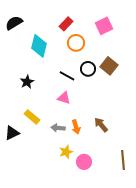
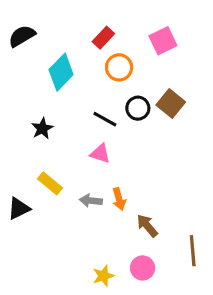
cyan diamond: (39, 46) -> (61, 72), turned 30
brown arrow: (101, 125) -> (147, 226), moved
yellow star: (66, 152) -> (103, 276), moved
pink circle: (84, 162) -> (143, 268), moved

